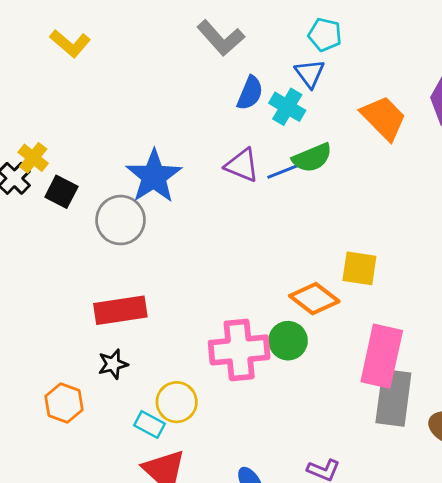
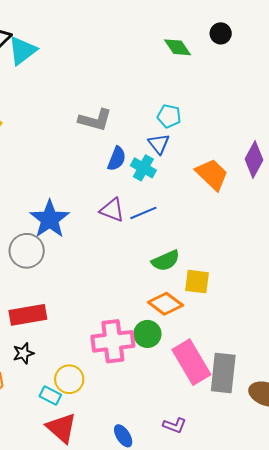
gray L-shape: (221, 38) -> (95, 120), turned -32
green semicircle: (312, 158) -> (166, 261), moved
pink rectangle: (382, 356) -> (191, 362), moved, turned -42

